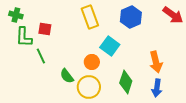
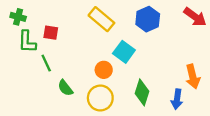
yellow rectangle: (90, 17) -> (101, 19), turned -30
orange arrow: (156, 62) -> (193, 77), moved
green semicircle: (67, 76) -> (65, 88), moved

